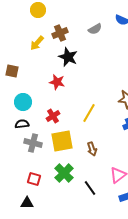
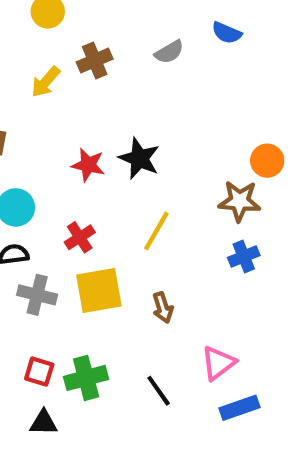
black star: (68, 57) -> (139, 158), moved
green cross: (64, 173) -> (86, 378), moved, turned 30
black triangle: (27, 203) -> (43, 423), moved

